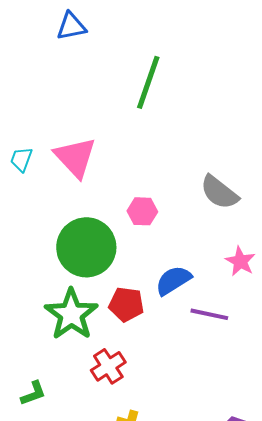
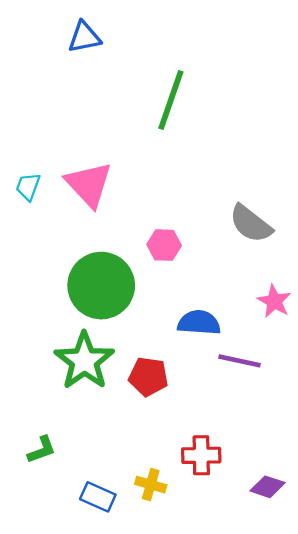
blue semicircle: (173, 280) -> (199, 323), turned 36
red pentagon: (126, 304) -> (148, 377), moved
red cross: (108, 366) -> (201, 455), moved, turned 32

